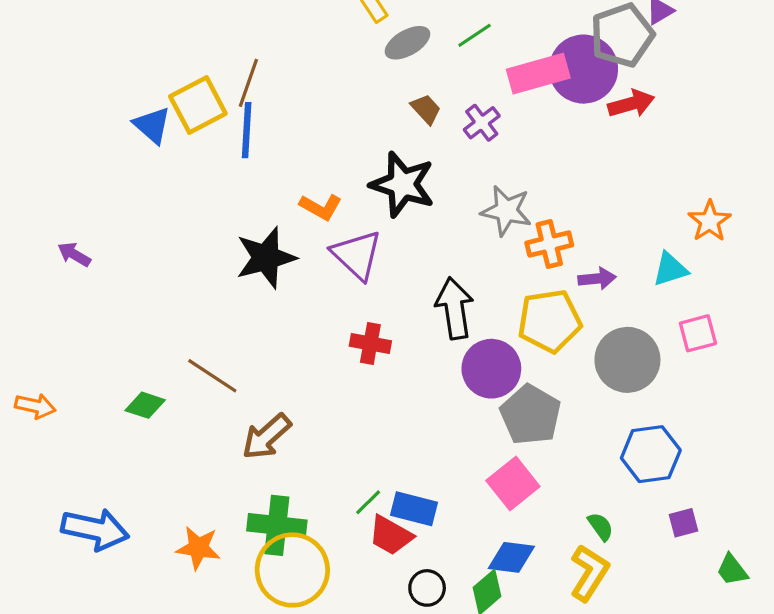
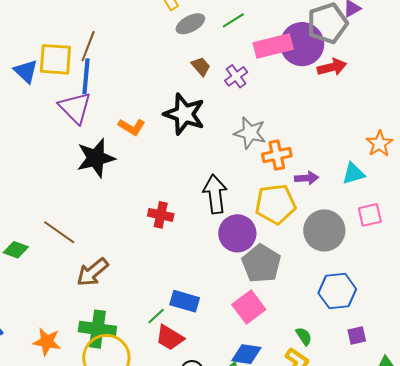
yellow square: (198, 105) -> (55, 59), turned 30
purple triangle: (357, 255) -> (75, 108), moved
blue rectangle: (414, 509) -> (185, 301), moved

